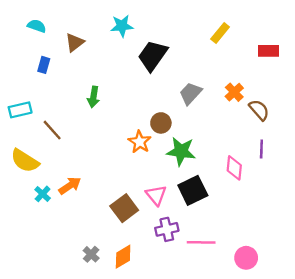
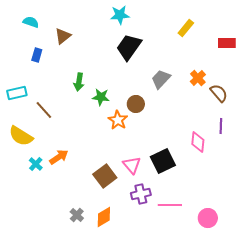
cyan star: (122, 26) -> (120, 15), moved
green star: (181, 151) -> (101, 97), moved, size x0.7

